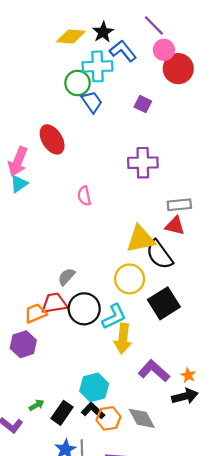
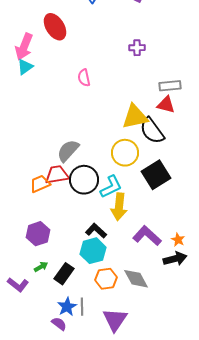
purple cross: (143, 163) -> (137, 48), size x0.6
gray semicircle: (66, 277) -> (68, 151), size x1.4
purple hexagon: (23, 344) -> (38, 234), moved
black L-shape: (93, 411) -> (96, 231), moved

